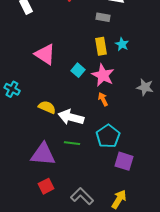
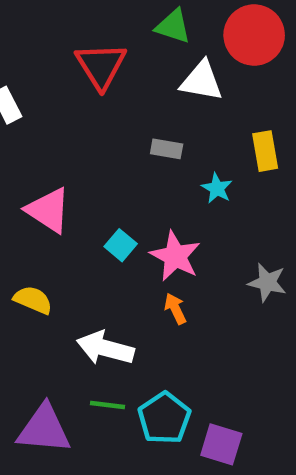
gray rectangle: (103, 17) -> (167, 149), moved
yellow rectangle: (101, 46) -> (265, 151), moved
yellow semicircle: (47, 107) -> (33, 300), moved
cyan pentagon: (108, 136) -> (164, 418), moved

